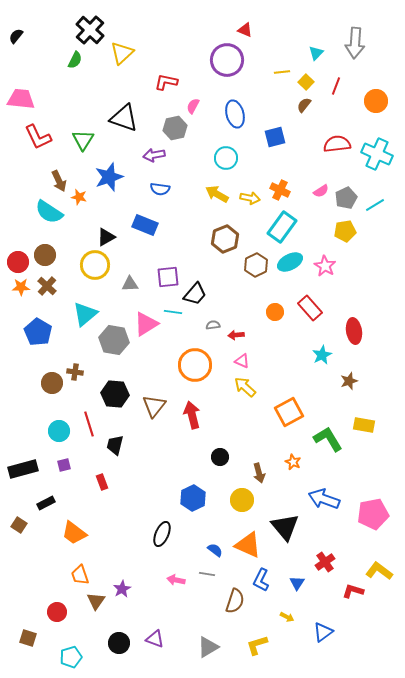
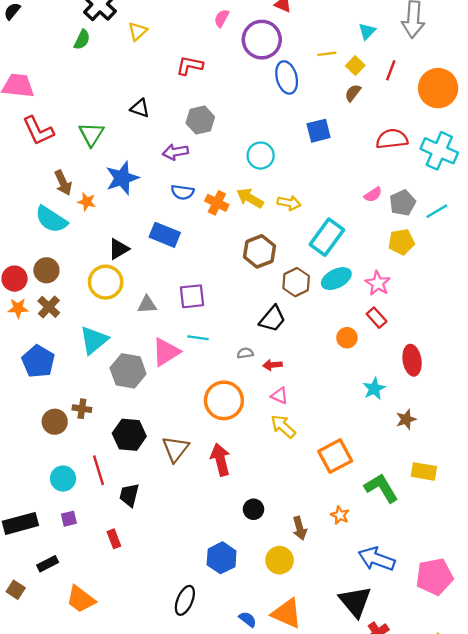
yellow triangle: (122, 53) -> (138, 31), size x0.7
orange circle: (376, 101) -> (438, 88), size x1.4
pink semicircle: (193, 106) -> (222, 18), moved
blue ellipse: (235, 114) -> (287, 77), moved
black triangle: (124, 118) -> (140, 108), size x0.6
orange cross: (280, 190) -> (217, 203), moved
black trapezoid: (195, 294) -> (272, 319), moved
red rectangle: (310, 308) -> (377, 318), moved, size x0.7
orange circle: (275, 312) -> (347, 338), moved
black triangle: (285, 527) -> (355, 602), moved

